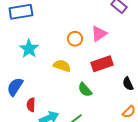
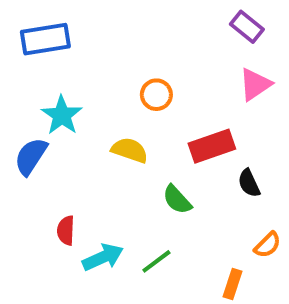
pink triangle: (99, 34) -> (255, 84), moved
black semicircle: (128, 84) -> (249, 183), moved
blue semicircle: (15, 87) -> (31, 156), moved

